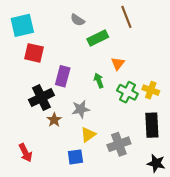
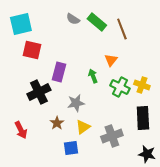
brown line: (126, 17) -> (122, 29), moved
green rectangle: (98, 38) -> (97, 22), moved, turned 66
brown star: (54, 120) -> (57, 123), moved
red arrow: (25, 153) -> (21, 130), moved

